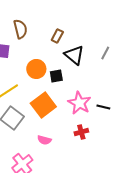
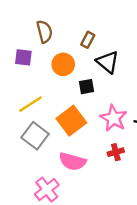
orange circle: (36, 69) -> (63, 64), moved
pink semicircle: (44, 140) -> (73, 161), size x1.6

